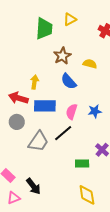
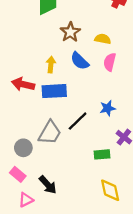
yellow arrow: (35, 82) -> (51, 65), moved
blue star: (95, 111) -> (108, 108), moved
pink semicircle: (72, 112) -> (110, 62), moved
gray circle: (17, 122) -> (23, 148), moved

